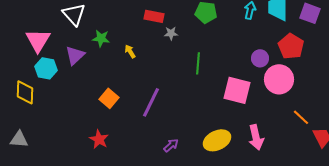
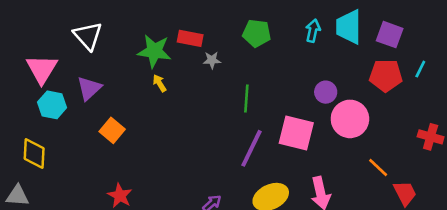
green star: (101, 38) -> (154, 51), moved, size x1.5
red pentagon: (291, 46) -> (386, 75), moved, turned -30
yellow diamond: (25, 92) -> (34, 153), moved
orange square: (109, 98) -> (112, 130), moved
purple line: (151, 102) -> (252, 148), moved

